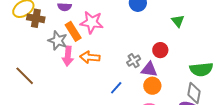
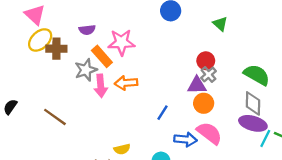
gray star: (58, 41) -> (86, 70), turned -30
gray cross: (134, 61) -> (209, 75), moved
green semicircle: (201, 69) -> (257, 75), turned -135

